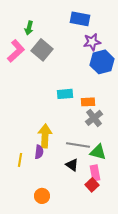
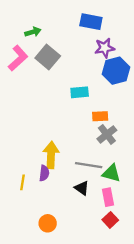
green arrow: (29, 28) -> (33, 32), turned -120
cyan rectangle: (65, 94) -> (80, 92), moved
red square: (92, 185) -> (110, 220), moved

